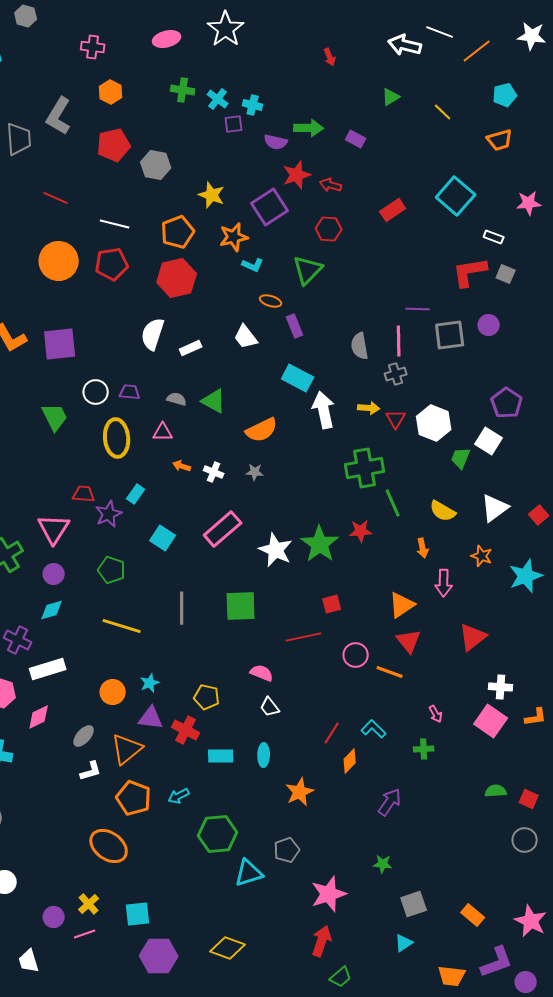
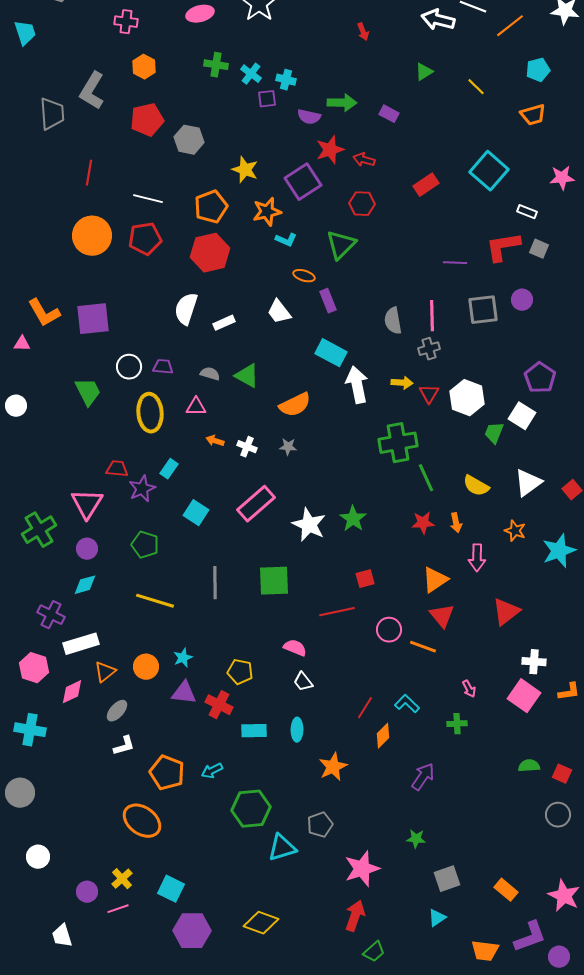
red line: (56, 198) -> (89, 173), turned 75
purple line: (418, 309) -> (455, 263), moved
red star: (361, 531) -> (423, 523), moved
green star: (320, 544) -> (353, 519), size x0.7
orange triangle: (127, 749) -> (105, 672), moved, size x0.7
cyan square: (138, 914) -> (171, 889), turned 32

